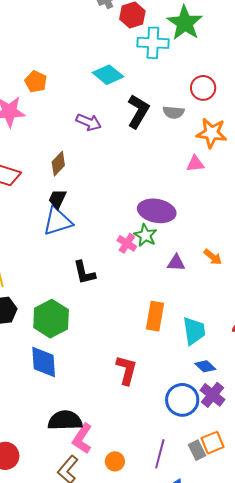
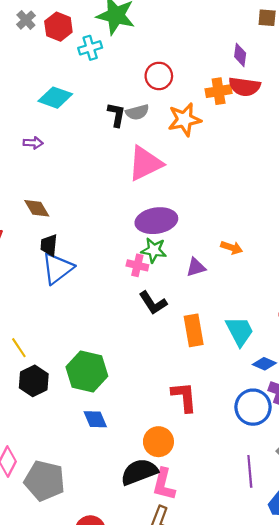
cyan cross: (153, 43) -> (90, 48), size x0.7
black L-shape: (138, 111) -> (116, 115), moved, size x0.7
purple arrow: (89, 122) -> (33, 143), moved, size x0.7
brown diamond: (58, 164) -> (37, 208), turned -55
pink triangle: (195, 164) -> (145, 163), moved, size x1.8
black L-shape: (84, 273) -> (153, 303), moved
blue diamond: (44, 362) -> (95, 419), size x0.7
orange circle: (115, 461) -> (158, 442), moved, size x1.4

